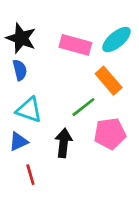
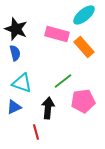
cyan ellipse: (117, 40) -> (84, 15), moved
orange rectangle: (109, 81) -> (84, 47), moved
red line: (30, 175) -> (36, 132), moved

